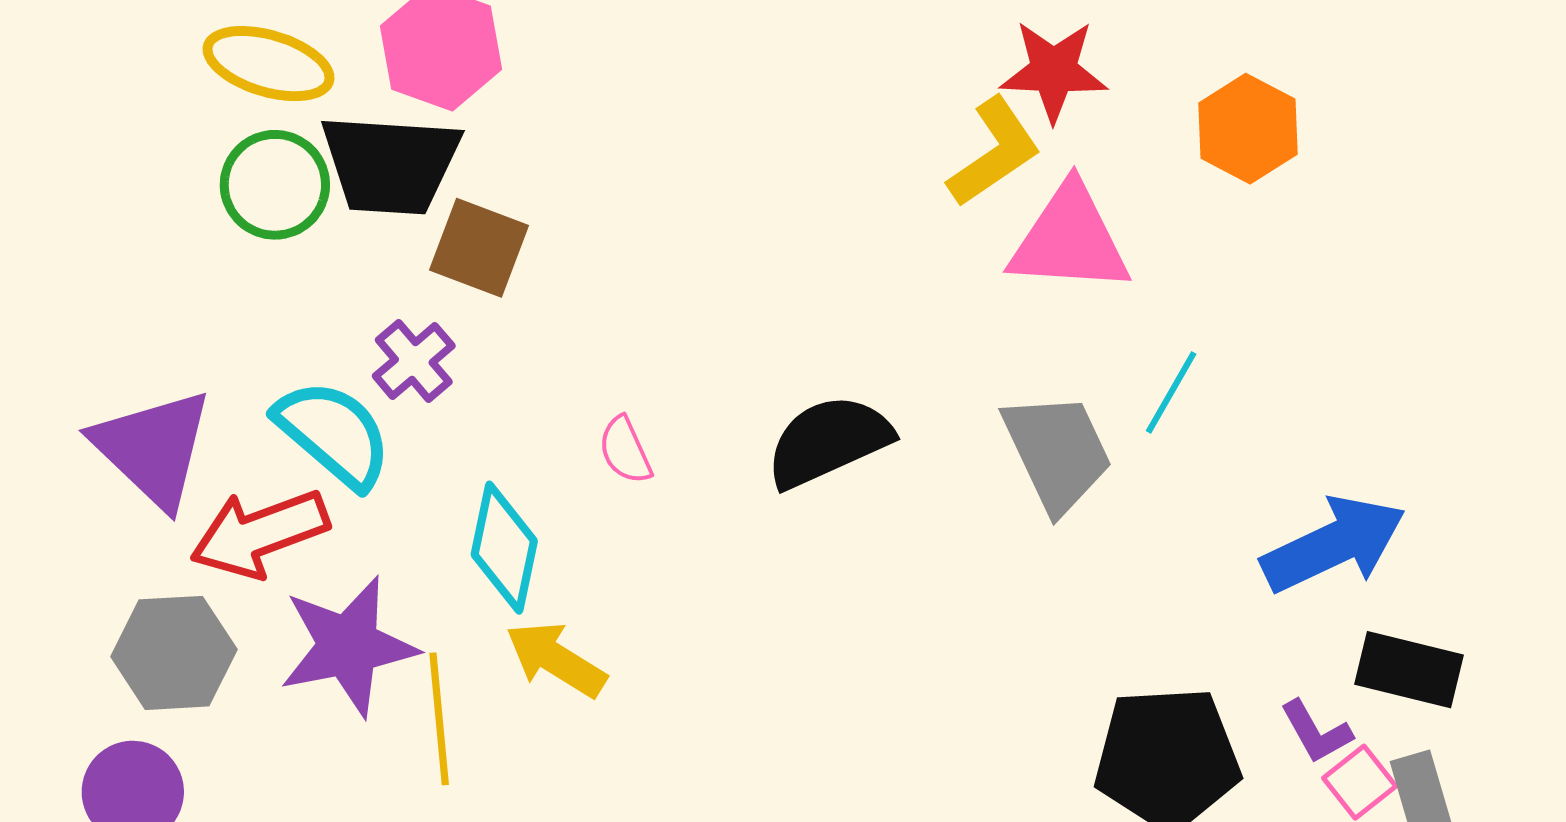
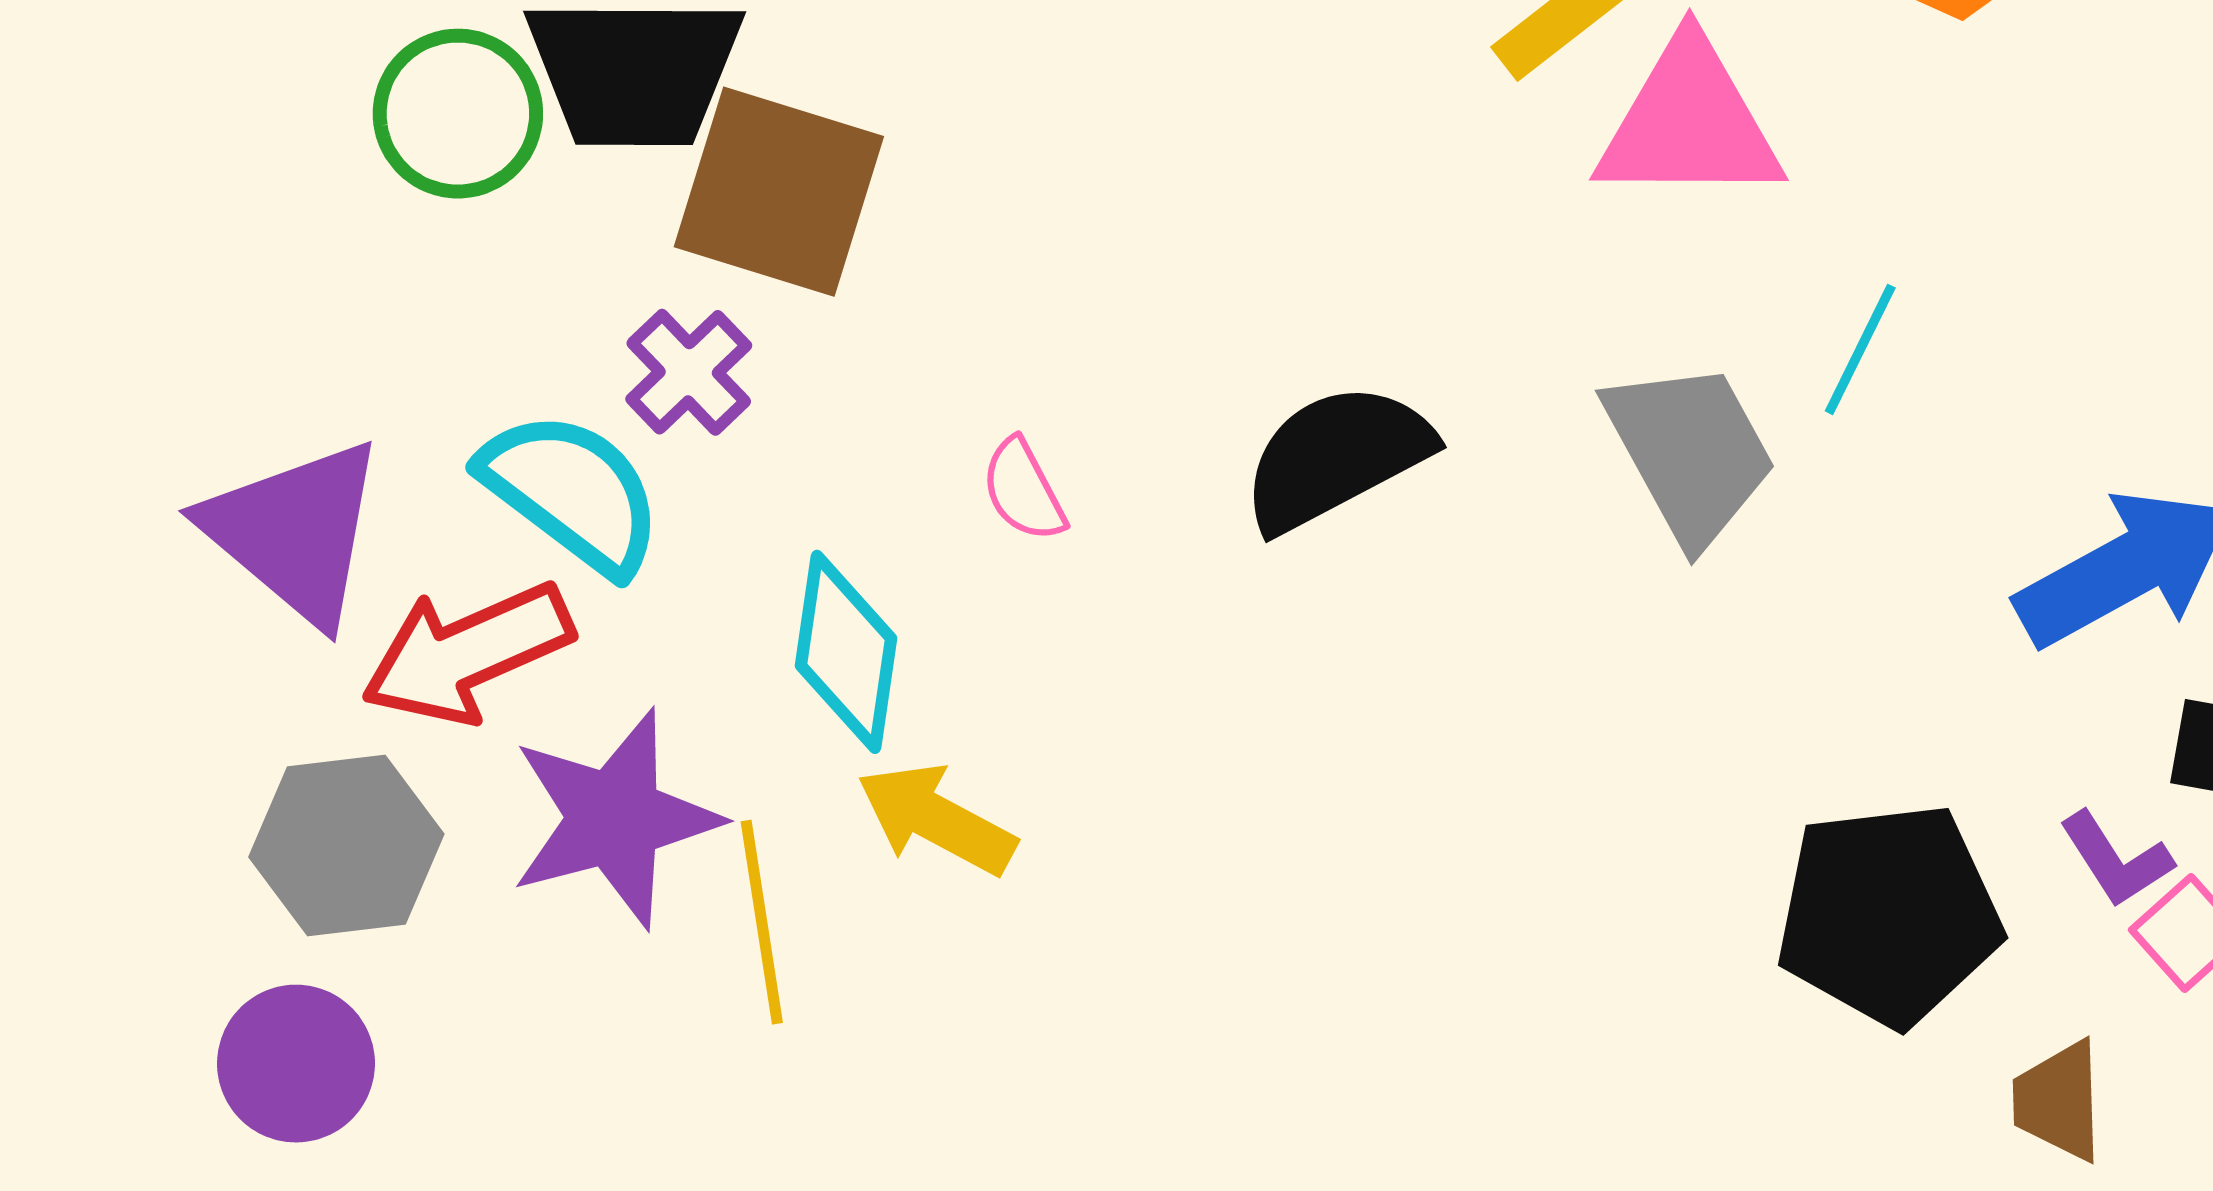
brown square: (479, 248) -> (779, 192), size x1.4

